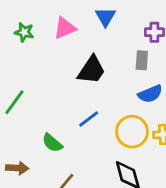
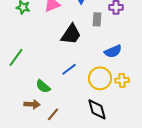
gray rectangle: (142, 60) -> (97, 19), moved
brown arrow: (17, 168) -> (32, 104), moved

